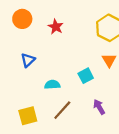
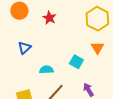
cyan square: (86, 76) -> (76, 62), turned -32

